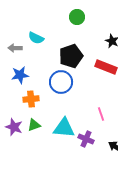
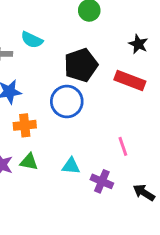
green triangle: (34, 125) -> (29, 162), turned 32
cyan triangle: (64, 128) -> (71, 166), size x0.6

